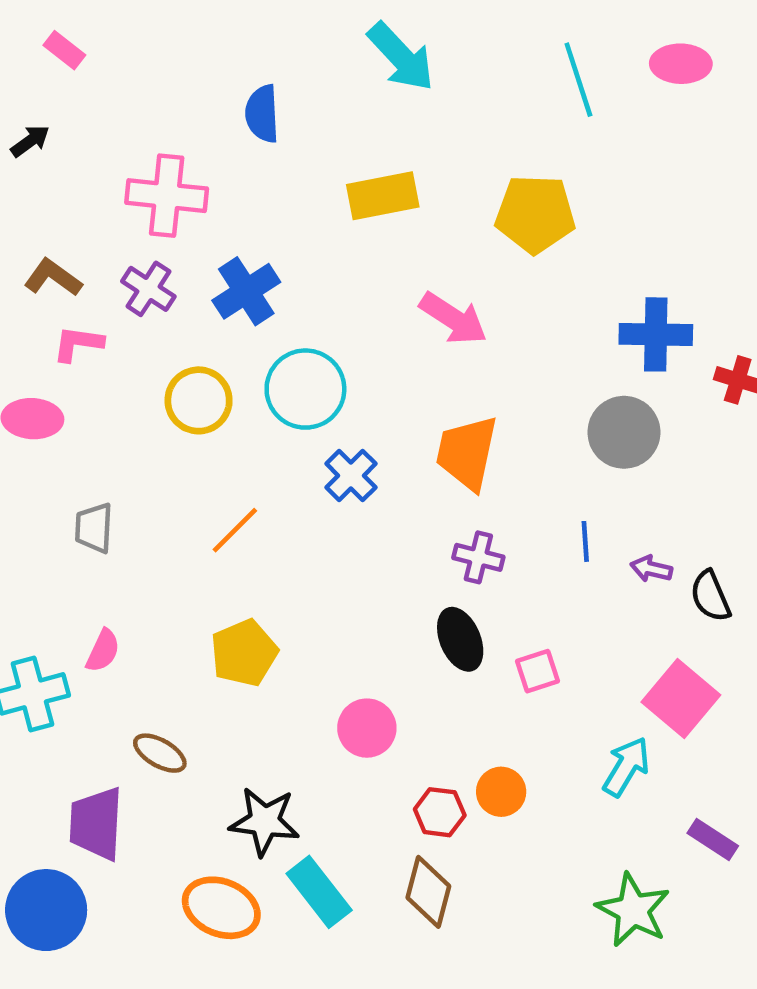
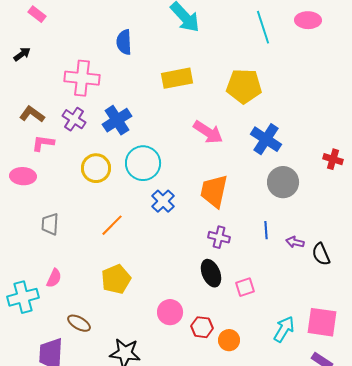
blue cross: (656, 334) -> (266, 139), moved, turned 32
pink square: (681, 698) -> (322, 322), moved, turned -32
red hexagon: (440, 812) -> (202, 327), moved

